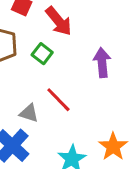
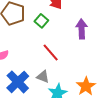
gray triangle: (29, 113) -> (43, 77), moved

